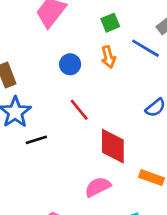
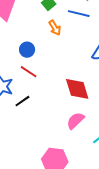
blue circle: (70, 64) -> (27, 50), moved
red line: (79, 110) -> (29, 72), moved

